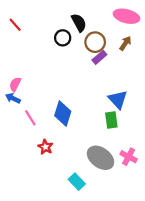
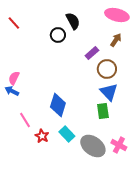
brown circle: (95, 42) -> (107, 69), moved
pink line: (30, 118) -> (25, 120), moved
cyan rectangle: (77, 182) -> (67, 134), moved

